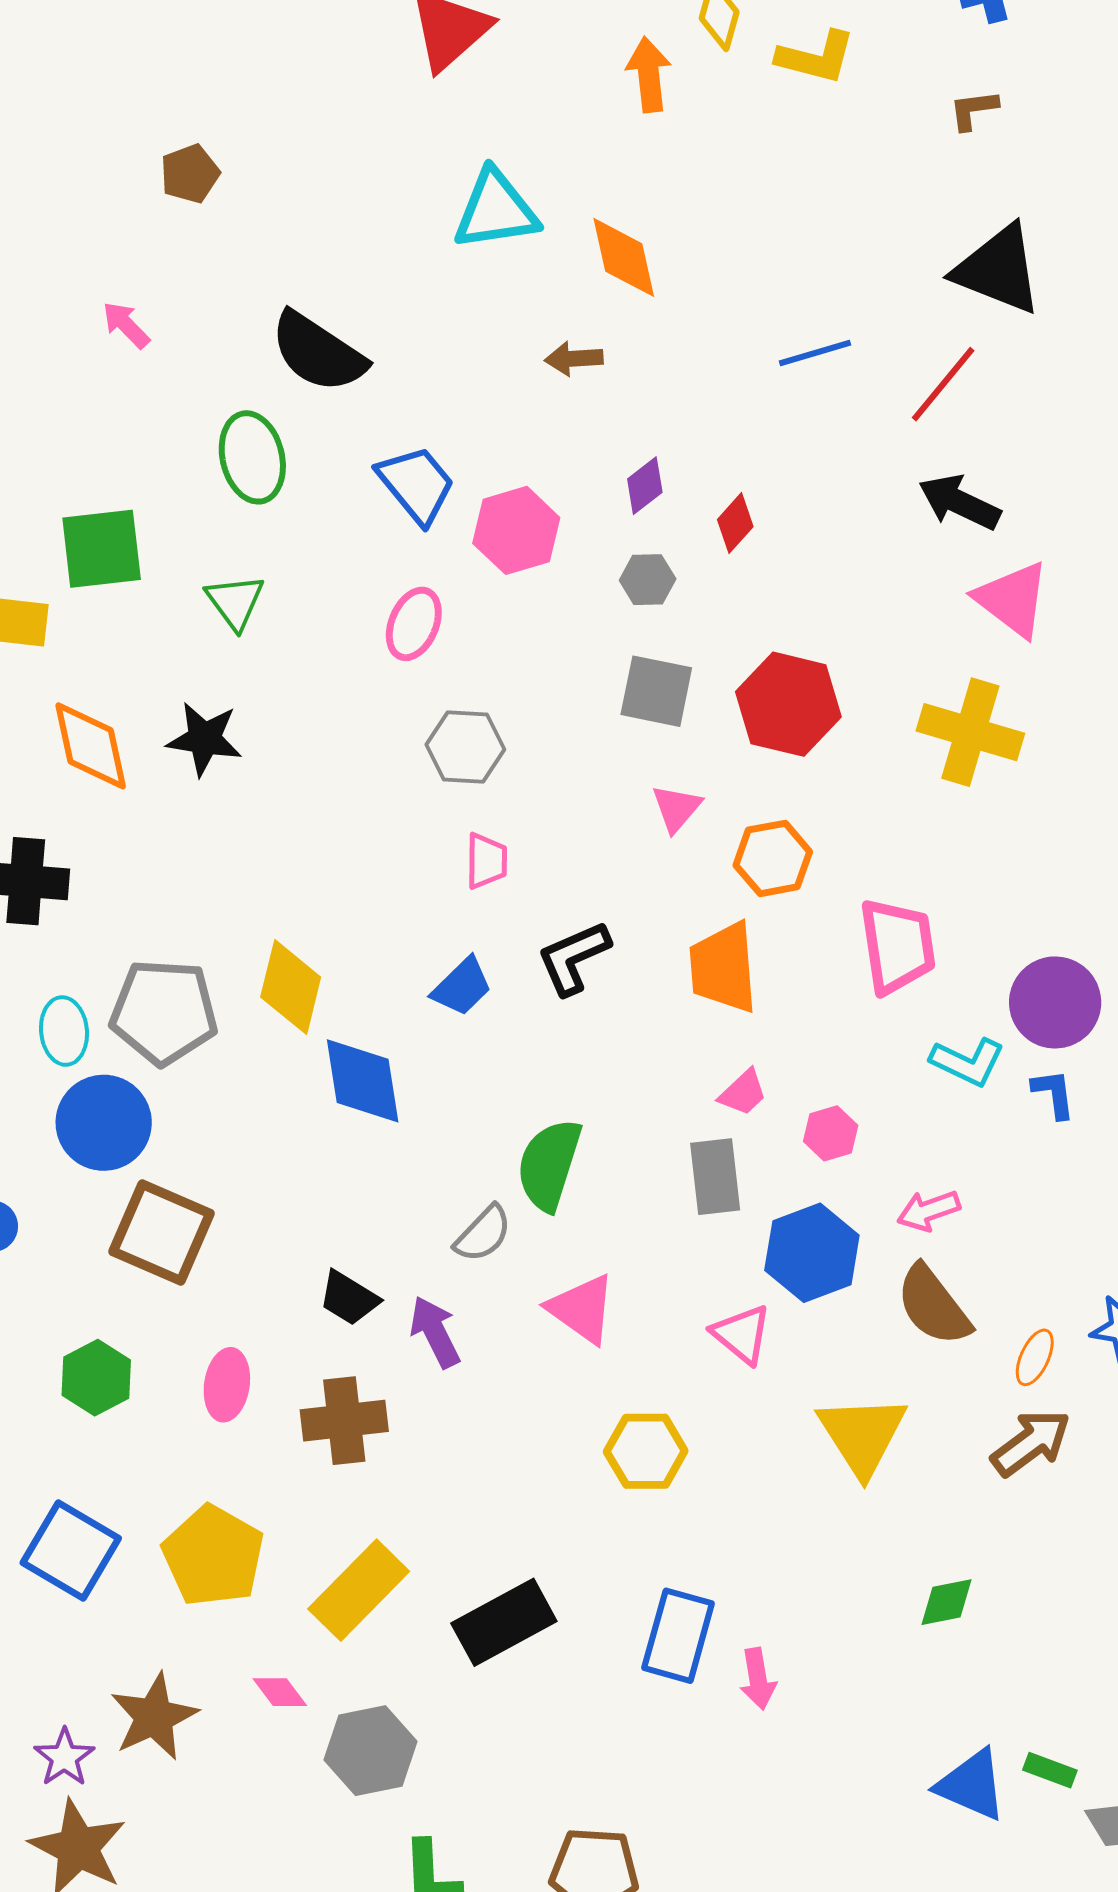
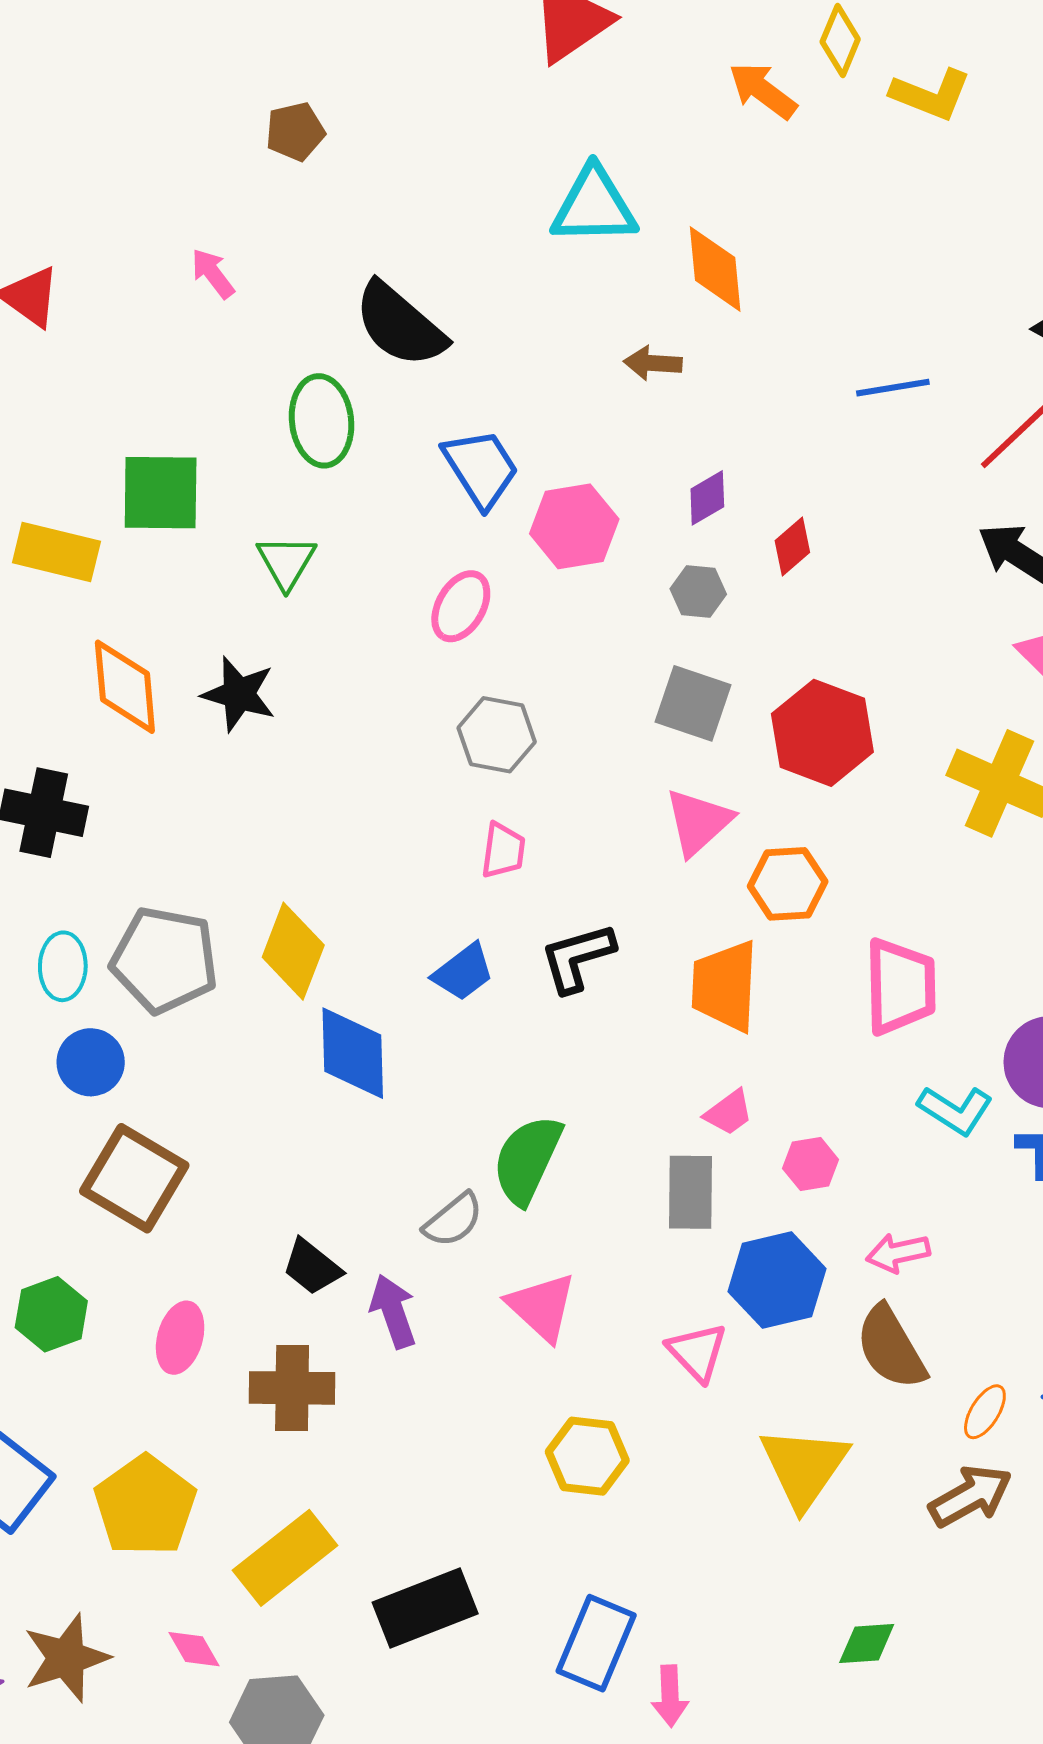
orange arrow: (649, 75) -> (763, 91), turned -54
pink triangle: (677, 808) -> (698, 822), size x1.4
blue circle: (104, 1123) -> (91, 1062), size x0.7

